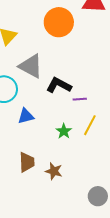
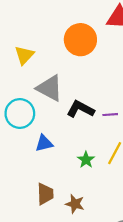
purple line: (80, 99) -> (110, 115), moved

